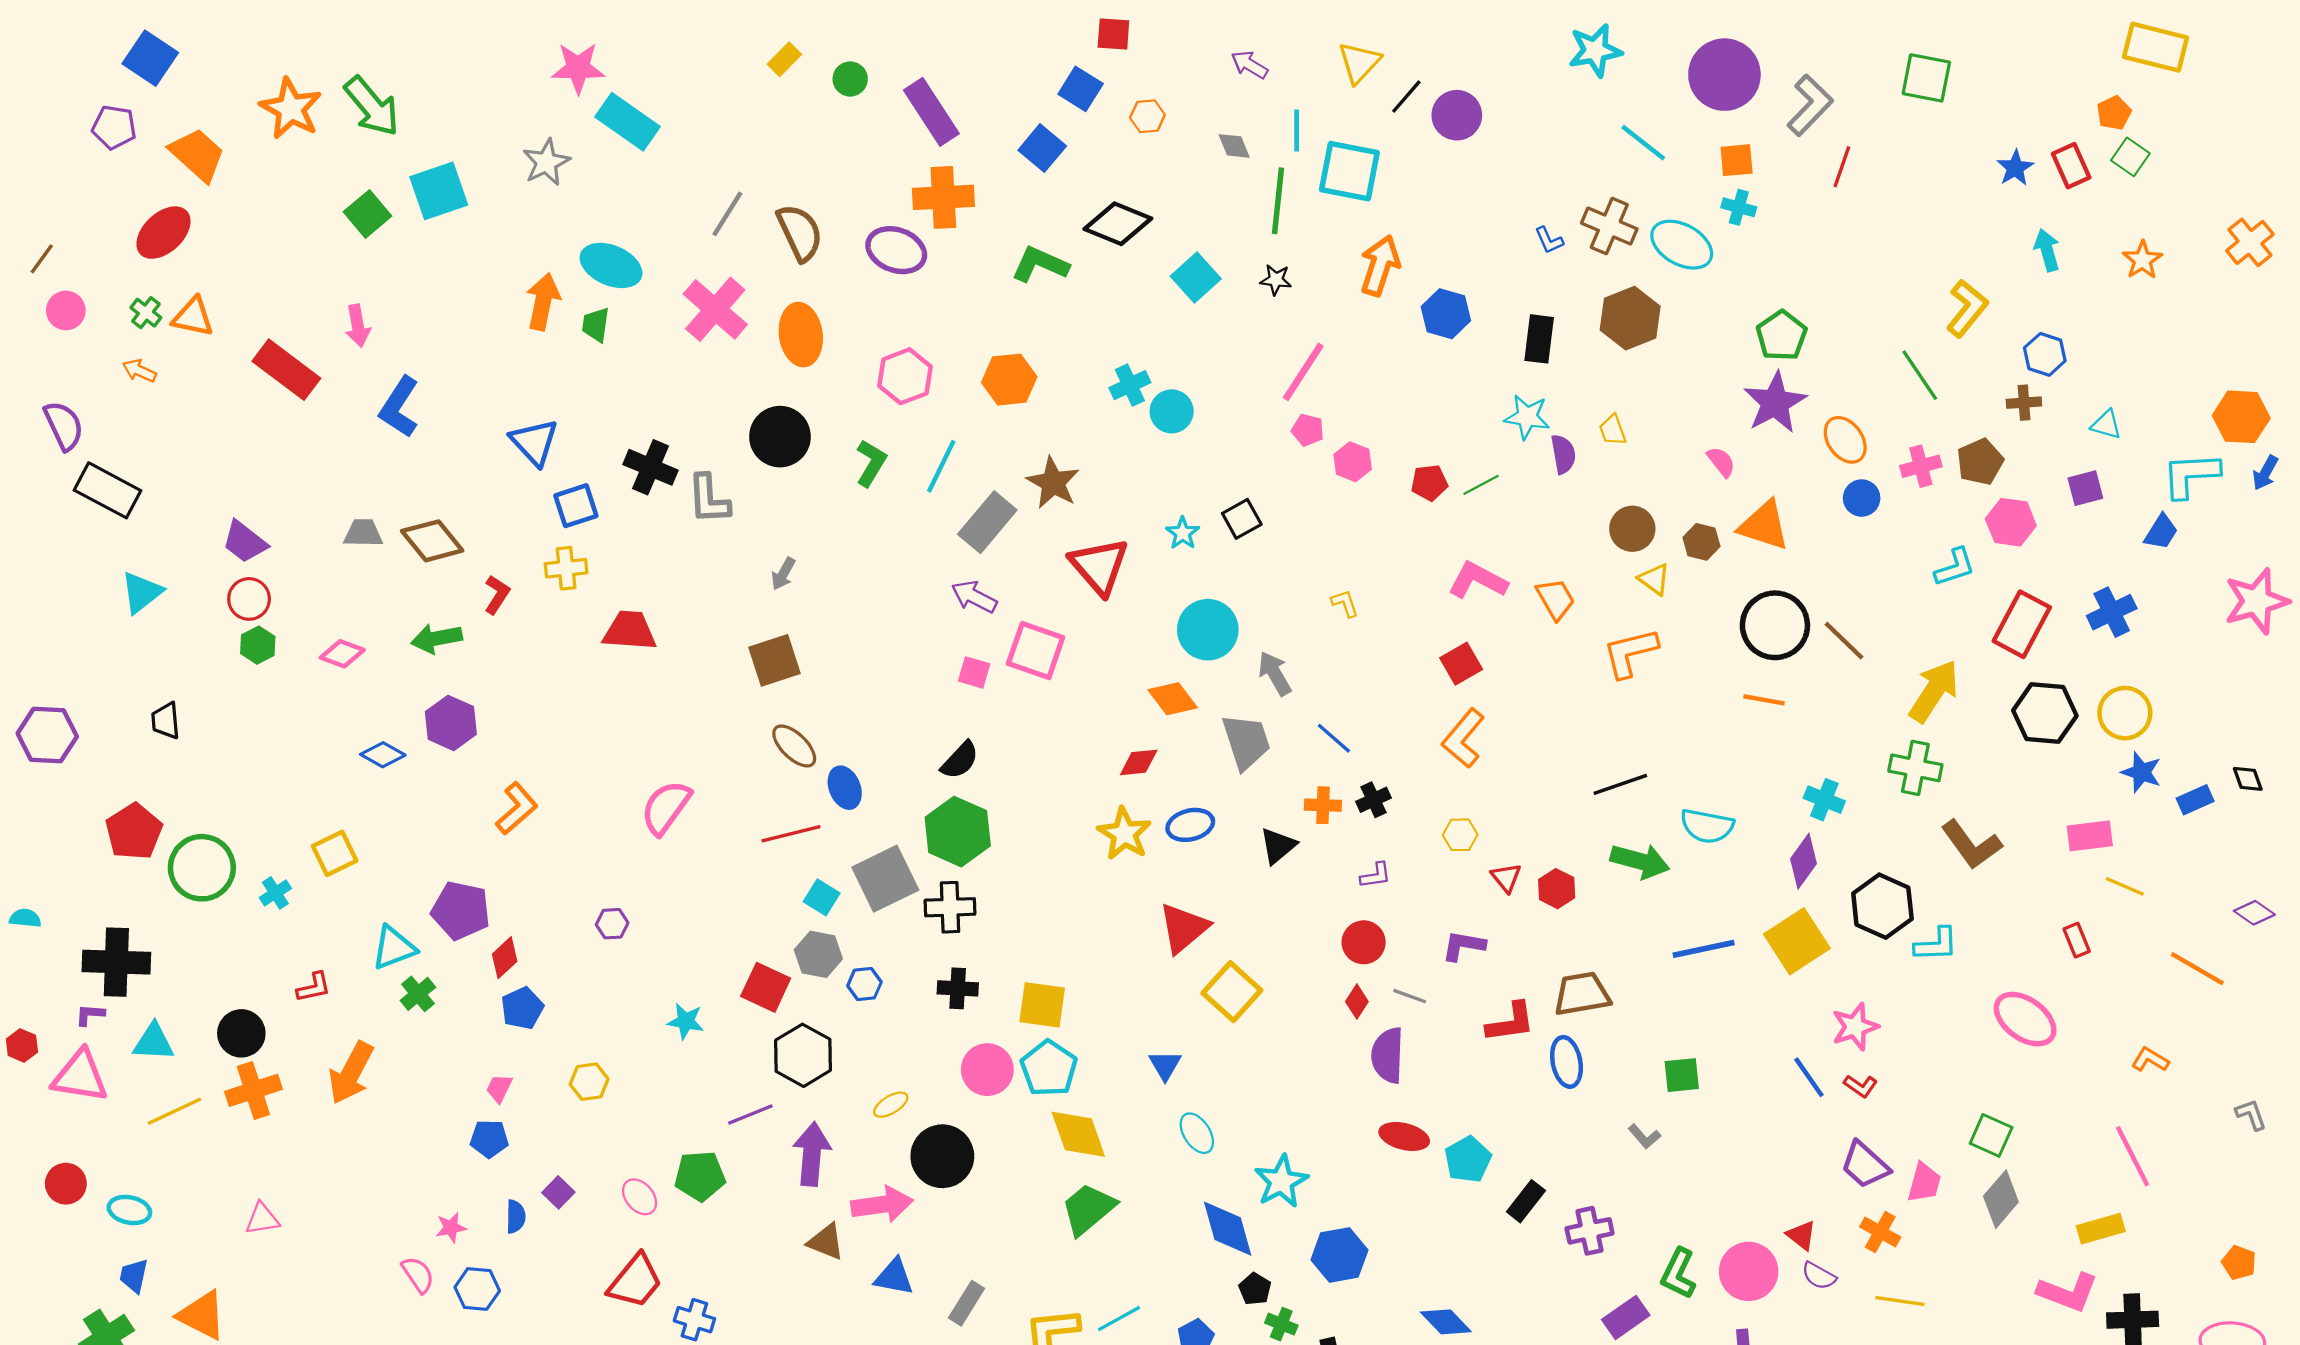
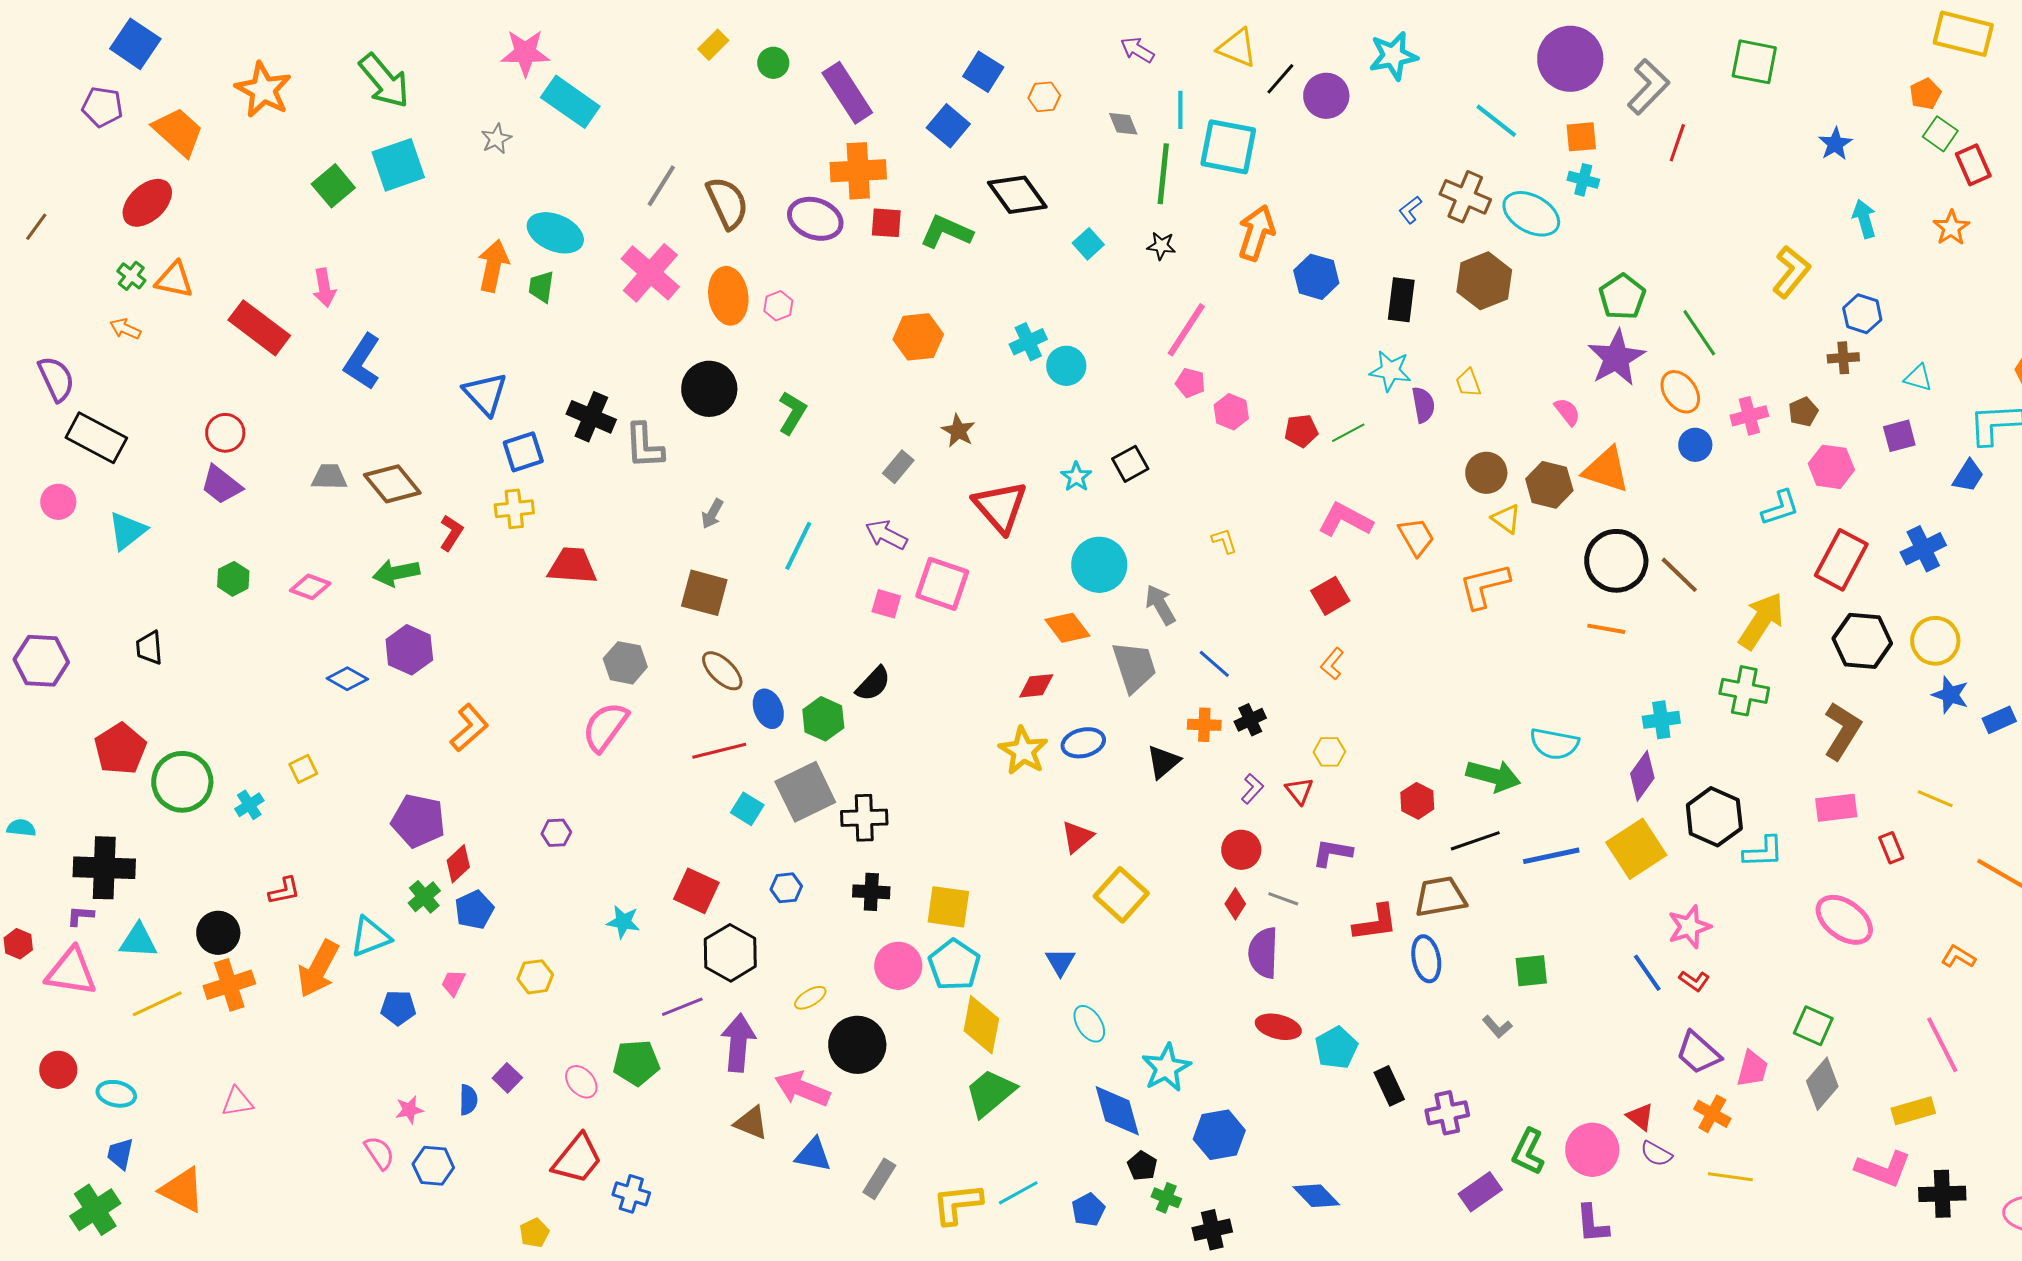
red square: (1113, 34) -> (886, 223), moved
cyan star: (1595, 50) -> (1393, 56), moved
yellow triangle: (1359, 63) -> (1237, 48), turned -51
green arrow: (372, 106) -> (384, 81), moved
gray star: (546, 162) -> (496, 139), size x0.7
red rectangle: (2071, 166) -> (1973, 165), moved
black diamond: (1118, 224) -> (1017, 195), turned 32
blue L-shape: (1549, 240) -> (1410, 210), turned 76
cyan square: (1196, 278) -> (1088, 244), size x0.7
pink circle: (66, 310) -> (58, 502), moved
green line: (1920, 375) -> (1699, 333), moved
pink hexagon: (905, 376) -> (778, 306), moved, size x0.6
brown pentagon: (1980, 462) -> (1803, 412), size x0.7
cyan line: (941, 466) -> (798, 546), moved
brown star: (1053, 483) -> (958, 431), size x0.7
gray rectangle: (987, 522) -> (898, 467), size x0.6
brown hexagon: (1701, 542) -> (1549, 485), size x1.4
red circle: (249, 599) -> (225, 433), moved
brown square: (774, 660) -> (704, 593), turned 33
orange L-shape: (1463, 738) -> (1332, 664), size x0.6
black line: (1620, 784) -> (1475, 841), moved
cyan cross: (1824, 800) -> (1661, 720), turned -30
green hexagon: (958, 832) -> (823, 719), moved, size x0.7
pink rectangle: (2090, 836) -> (1836, 808), moved
brown L-shape: (1971, 845) -> (1842, 731), moved, turned -112
yellow square: (335, 853) -> (303, 769), size x0.7
purple L-shape: (1376, 875) -> (1252, 789), turned -40
red triangle: (1506, 878) -> (1299, 791), moved
red triangle: (1184, 928) -> (1077, 837), size x0.7
cyan triangle: (394, 948) -> (370, 937), moved
gray hexagon: (818, 954) -> (625, 663), moved
green cross: (418, 994) -> (424, 897), moved
yellow diamond: (1078, 1134) -> (981, 1025), turned 30
blue pentagon: (489, 1139) -> (398, 1008), moved
black rectangle: (1526, 1201) -> (1389, 1086), turned -63
pink arrow: (882, 1205) -> (802, 1089), turned -150

